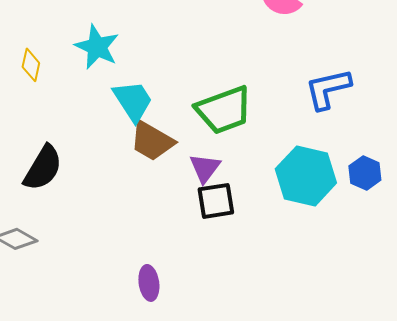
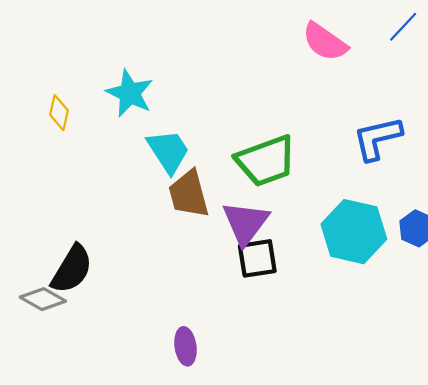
brown trapezoid: (152, 141) -> (189, 194), turned 45
black semicircle: (43, 168) -> (72, 269), moved
purple triangle: (205, 168) -> (246, 223), size x1.4

